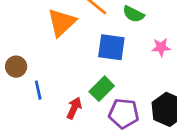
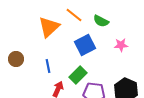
blue square: (111, 47) -> (85, 45), turned -35
blue line: (38, 90) -> (48, 66), moved

